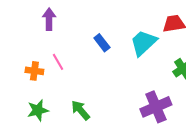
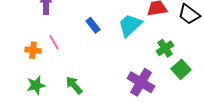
purple cross: (156, 107) -> (141, 82), turned -36

